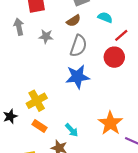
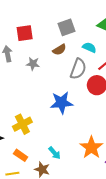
gray semicircle: (78, 46) -> (78, 69), moved
orange rectangle: (40, 126) -> (21, 155), moved

